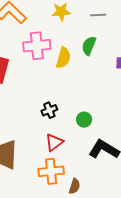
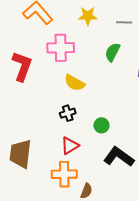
yellow semicircle: (63, 58) -> (74, 83), moved, turned 100

